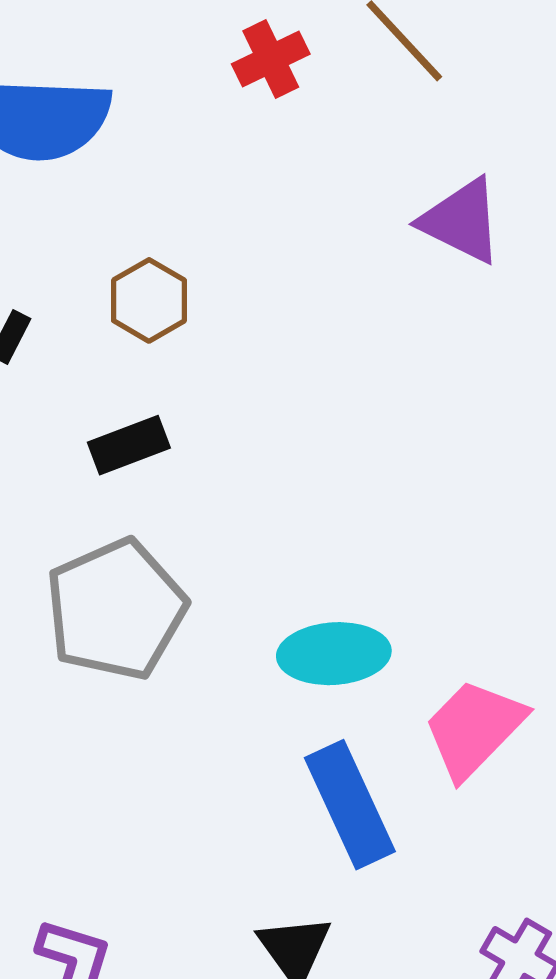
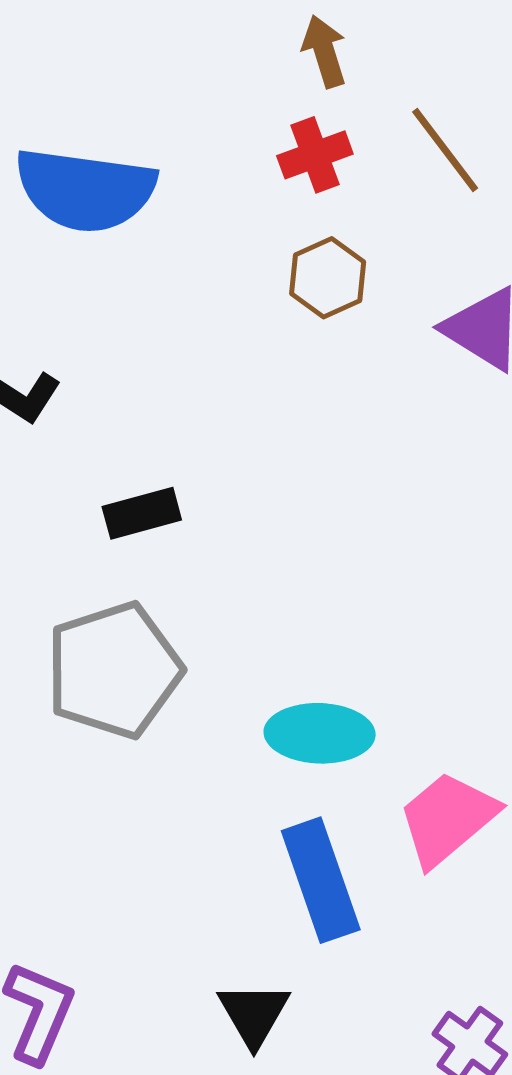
brown hexagon: (149, 300) -> (328, 278), moved

